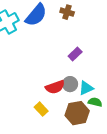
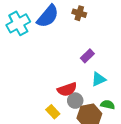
gray circle: (70, 84) -> (75, 101), moved
cyan triangle: (86, 88) -> (99, 79), moved

